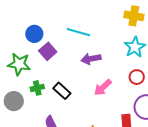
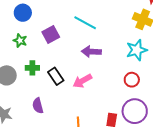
blue circle: (34, 34) -> (23, 13), moved
green star: (19, 64) -> (20, 41), size x0.6
pink arrow: (103, 87) -> (82, 81), moved

